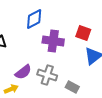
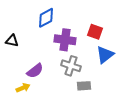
gray cross: (47, 75) -> (71, 66), moved
gray rectangle: (72, 87) -> (84, 86), turned -32

